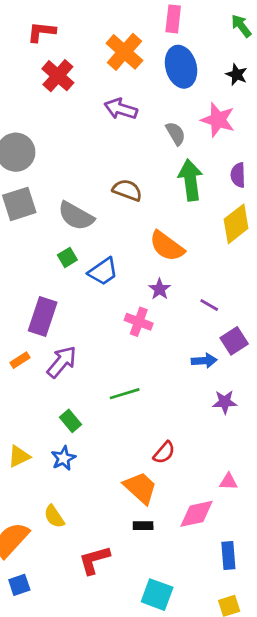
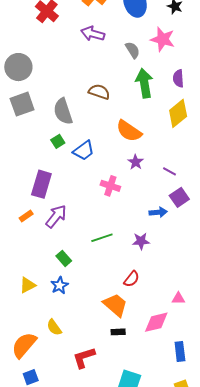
gray semicircle: (76, 216) -> (63, 111), turned 44
purple star: (160, 289) -> (136, 162), moved
purple line: (209, 305) -> (170, 171), moved
purple star: (225, 402) -> (141, 241), moved

